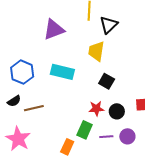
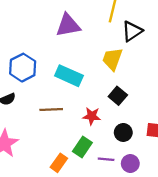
brown line: (34, 108) -> (51, 110), moved
red star: (96, 109) -> (92, 116), moved

